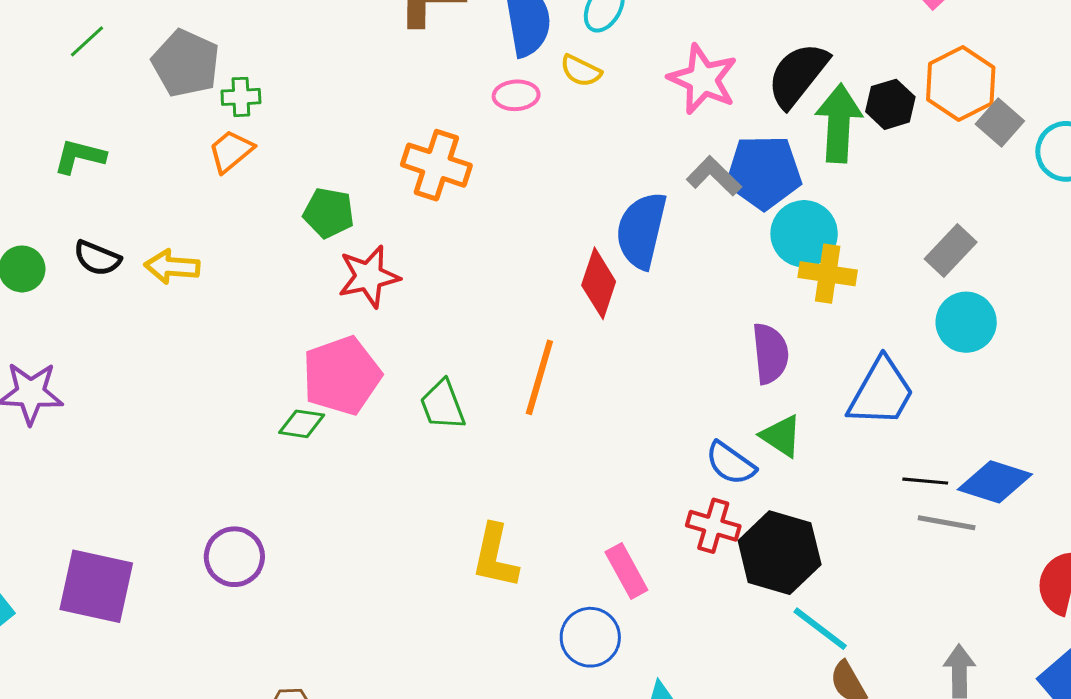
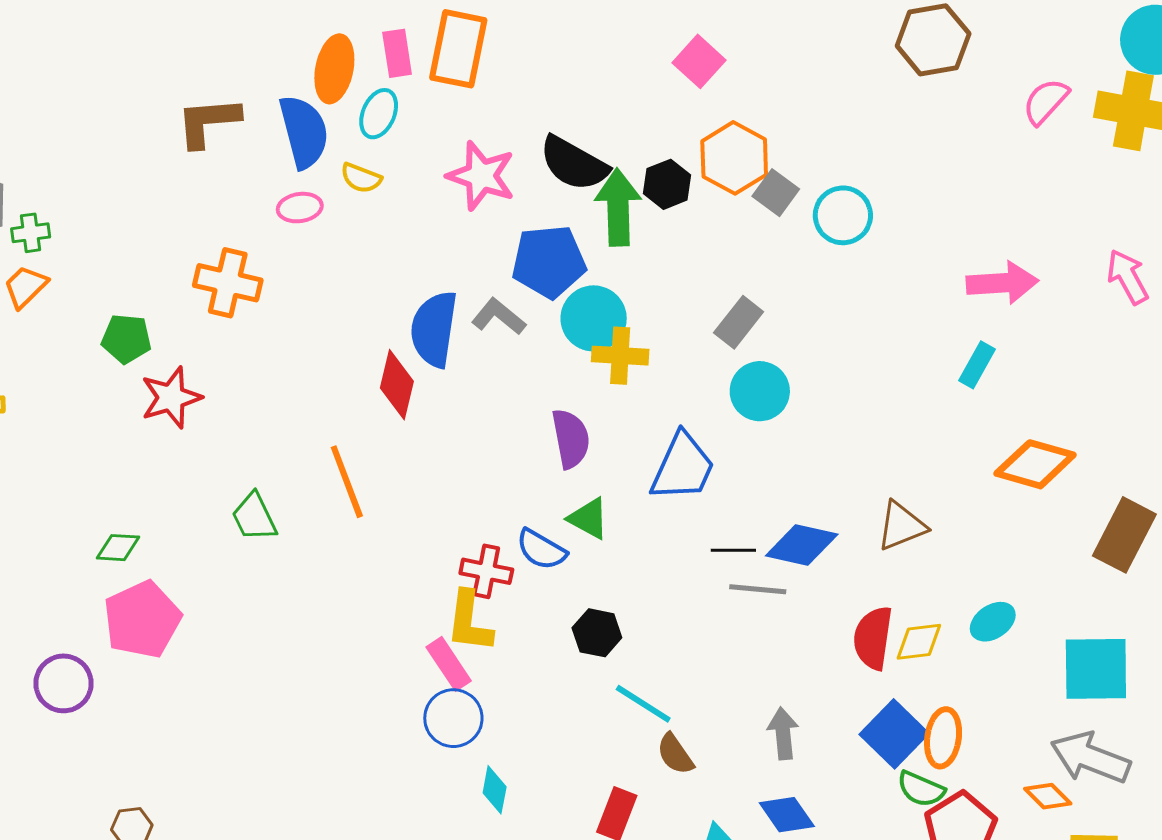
black semicircle: (798, 75) -> (574, 164), turned -94
gray L-shape: (714, 176) -> (499, 317), moved
pink pentagon: (342, 376) -> (142, 620), moved
orange line: (539, 377) -> (347, 482), turned -32
red cross: (713, 526) -> (486, 571), moved
black hexagon: (780, 553) -> (597, 633), size x0.6
yellow L-shape: (495, 556) -> (469, 622), moved
blue circle: (590, 637) -> (453, 718), moved

